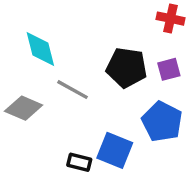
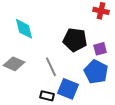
purple square: (169, 69) -> (100, 49), moved
gray line: (73, 90) -> (51, 67), moved, turned 36

